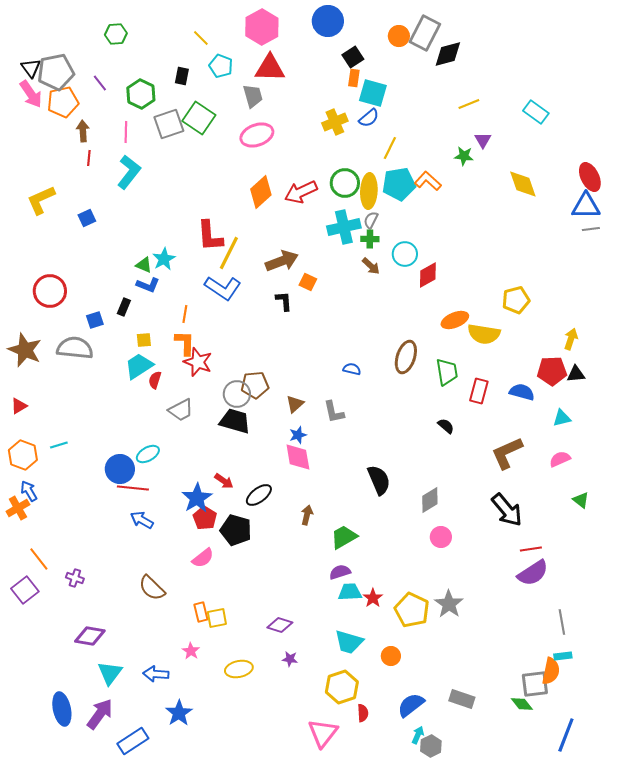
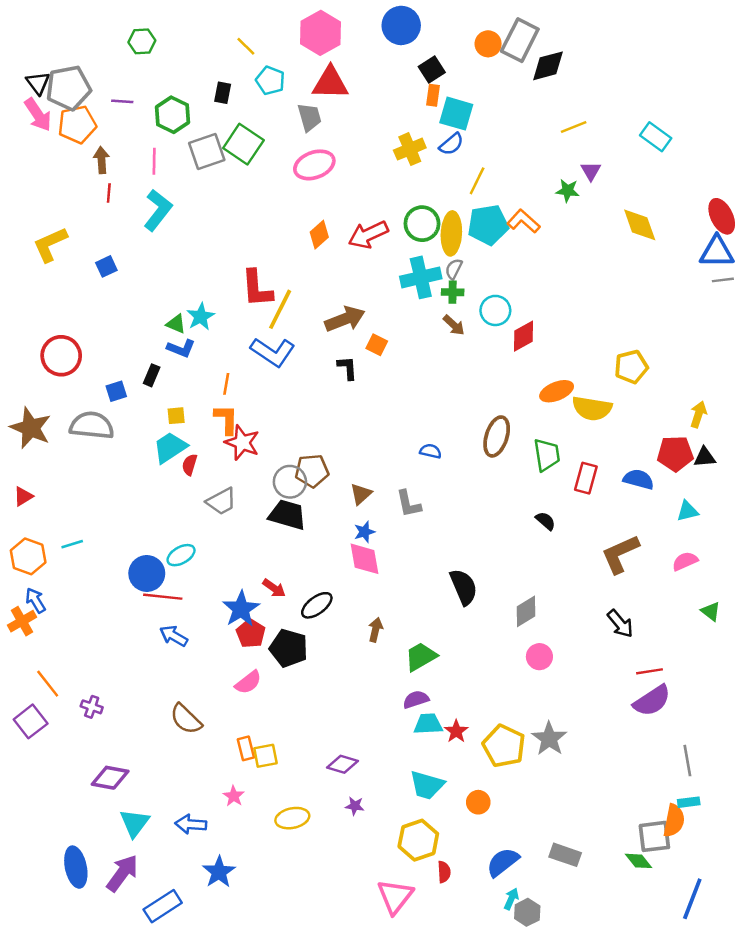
purple line: (100, 83) -> (122, 101), turned -48
orange diamond: (261, 192) -> (319, 235), size x0.7
black arrow: (507, 510) -> (620, 624), size x0.7

